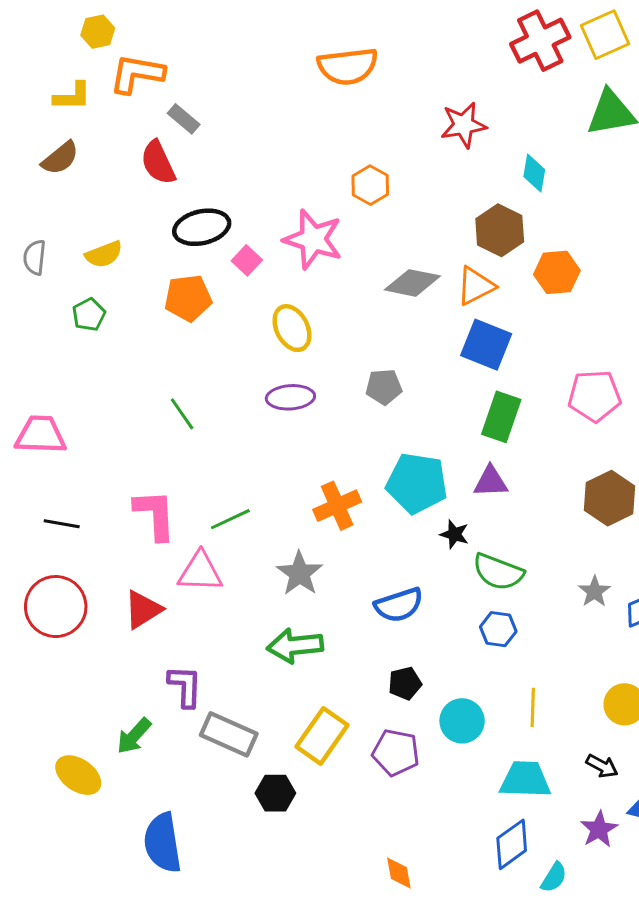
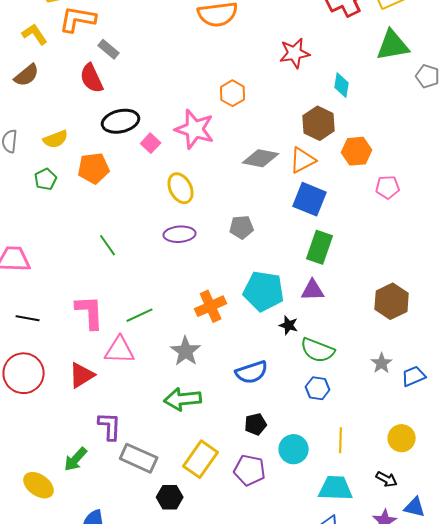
yellow L-shape: (72, 96) -> (35, 34), turned -124
orange pentagon: (188, 298) -> (94, 168), moved
pink pentagon: (594, 396) -> (388, 187), moved, size x0.7

